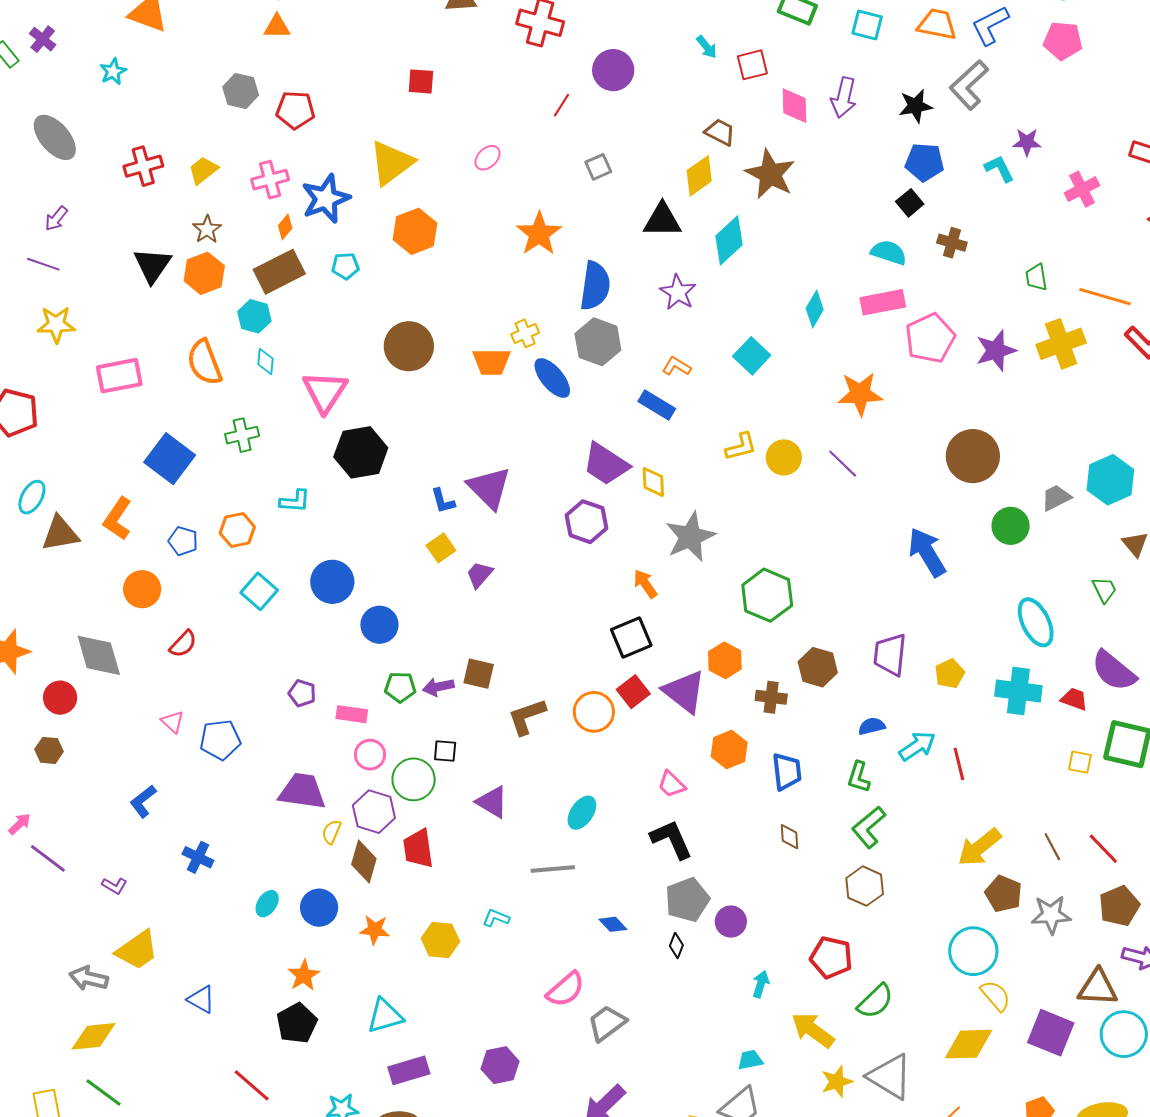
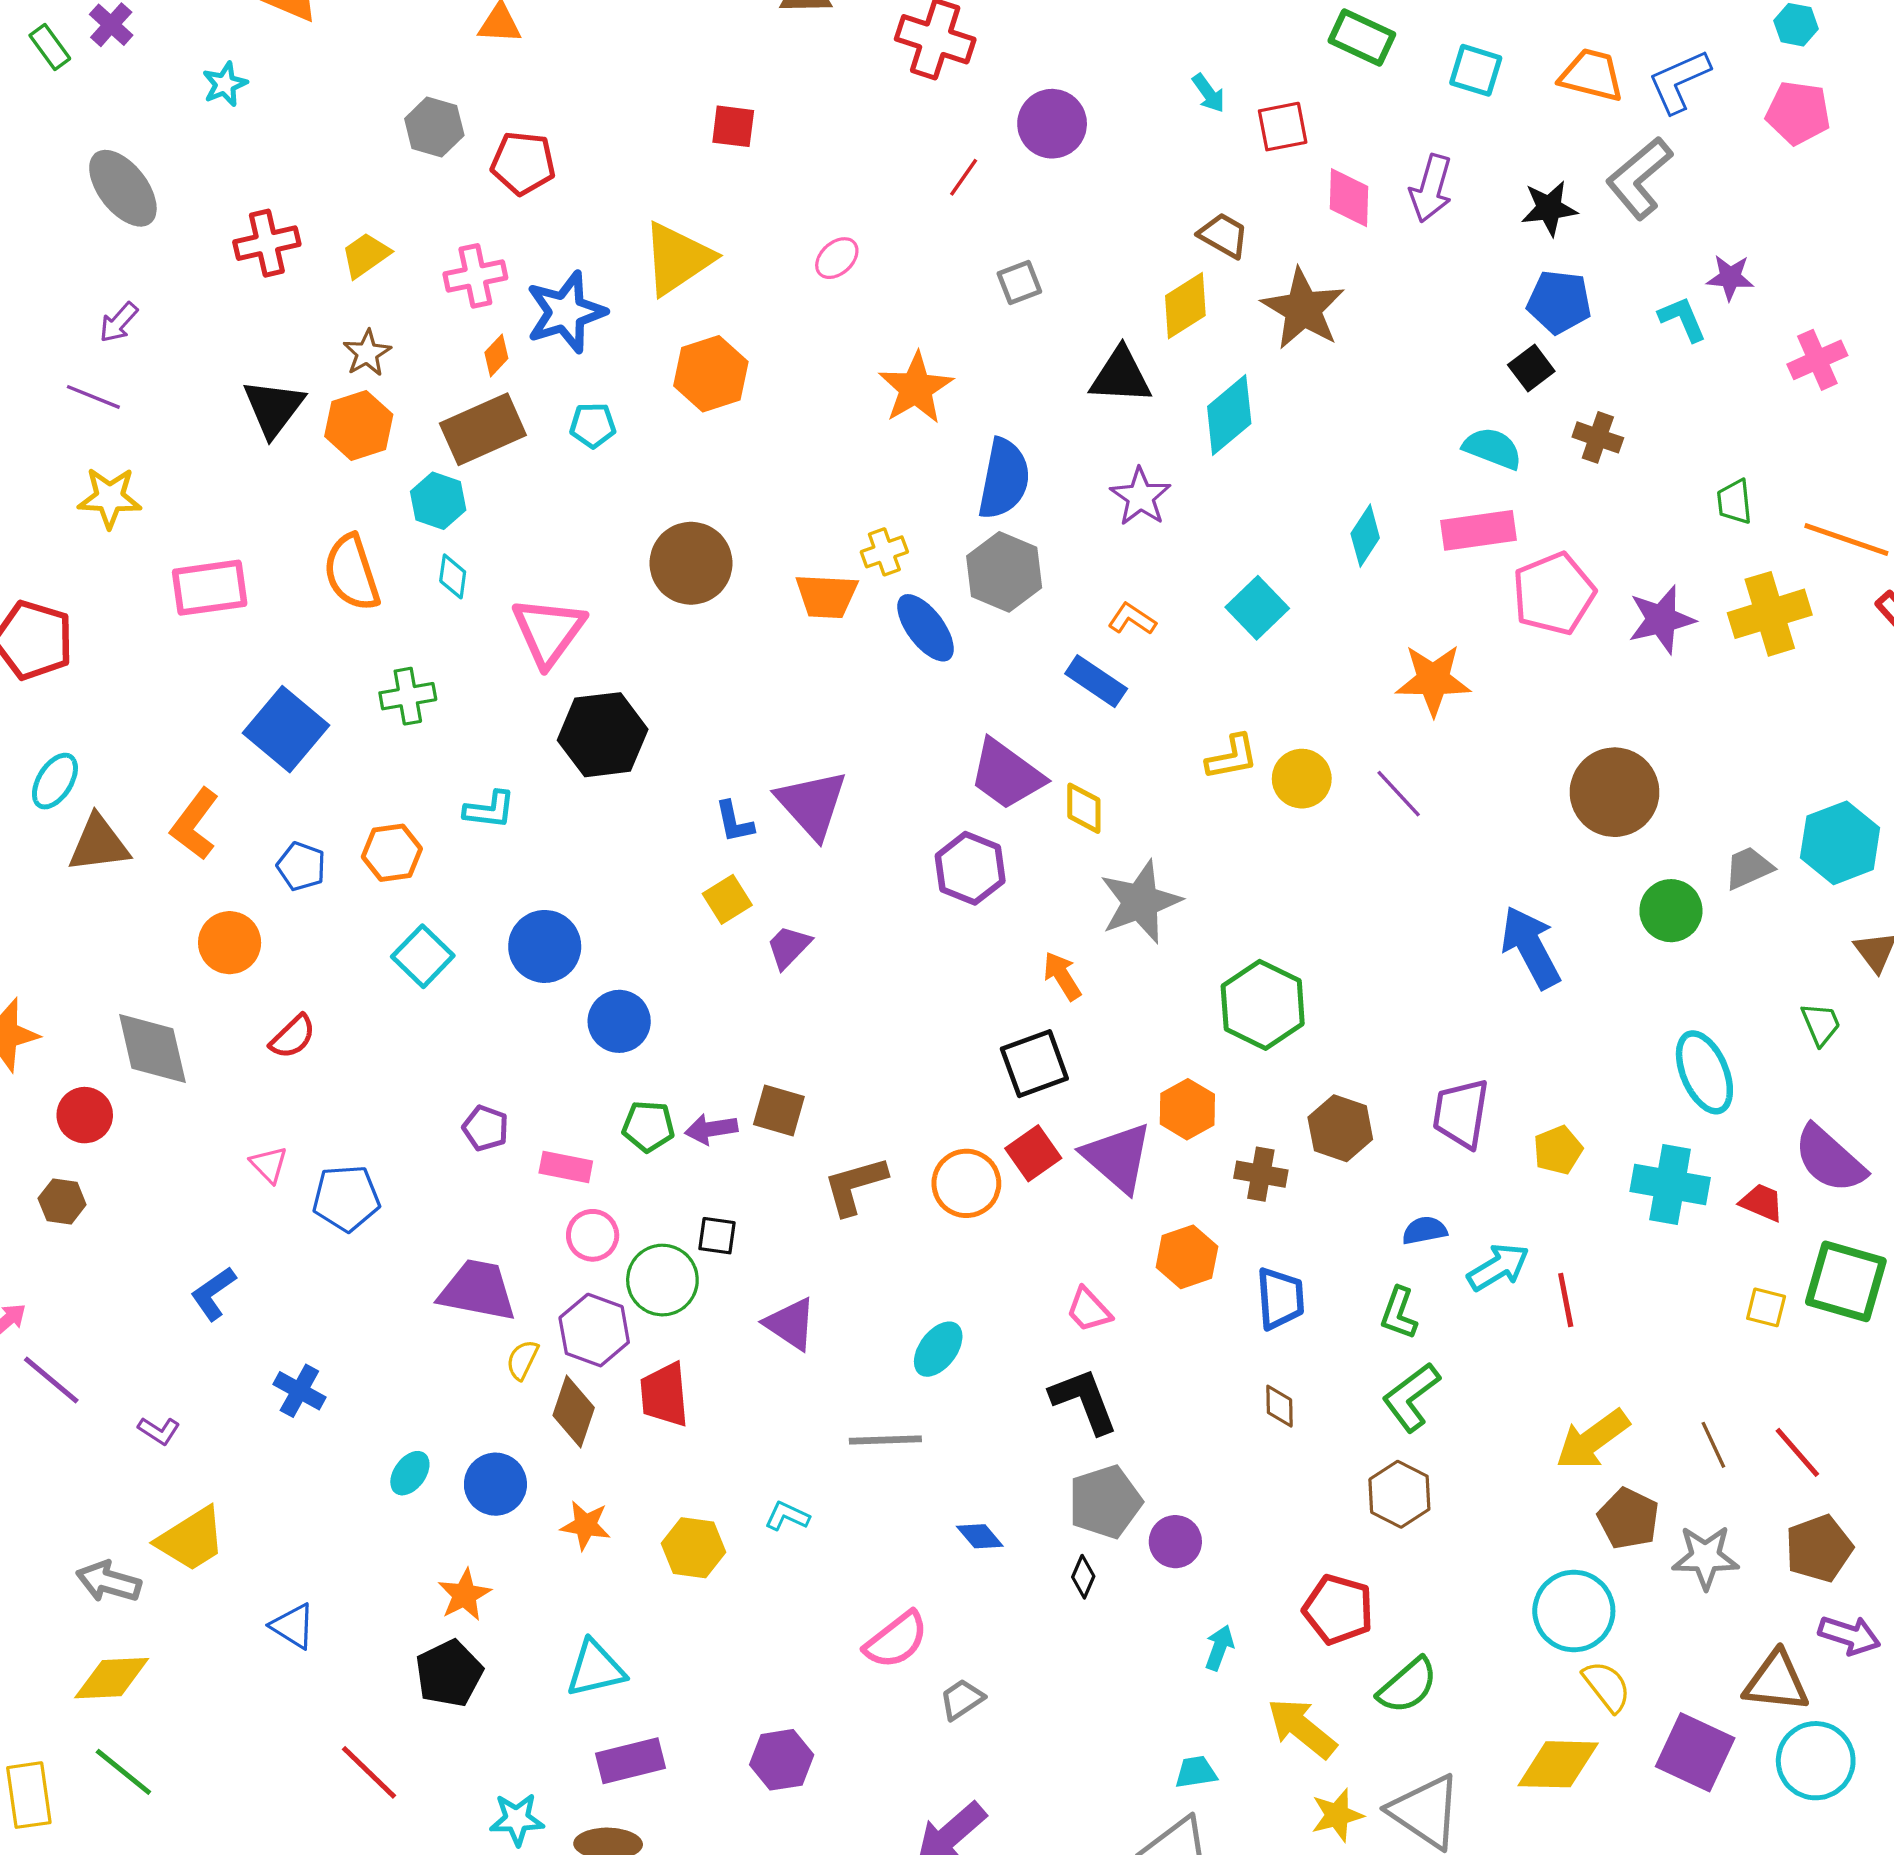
gray trapezoid: (607, 1023) -> (962, 1699), size x0.7

